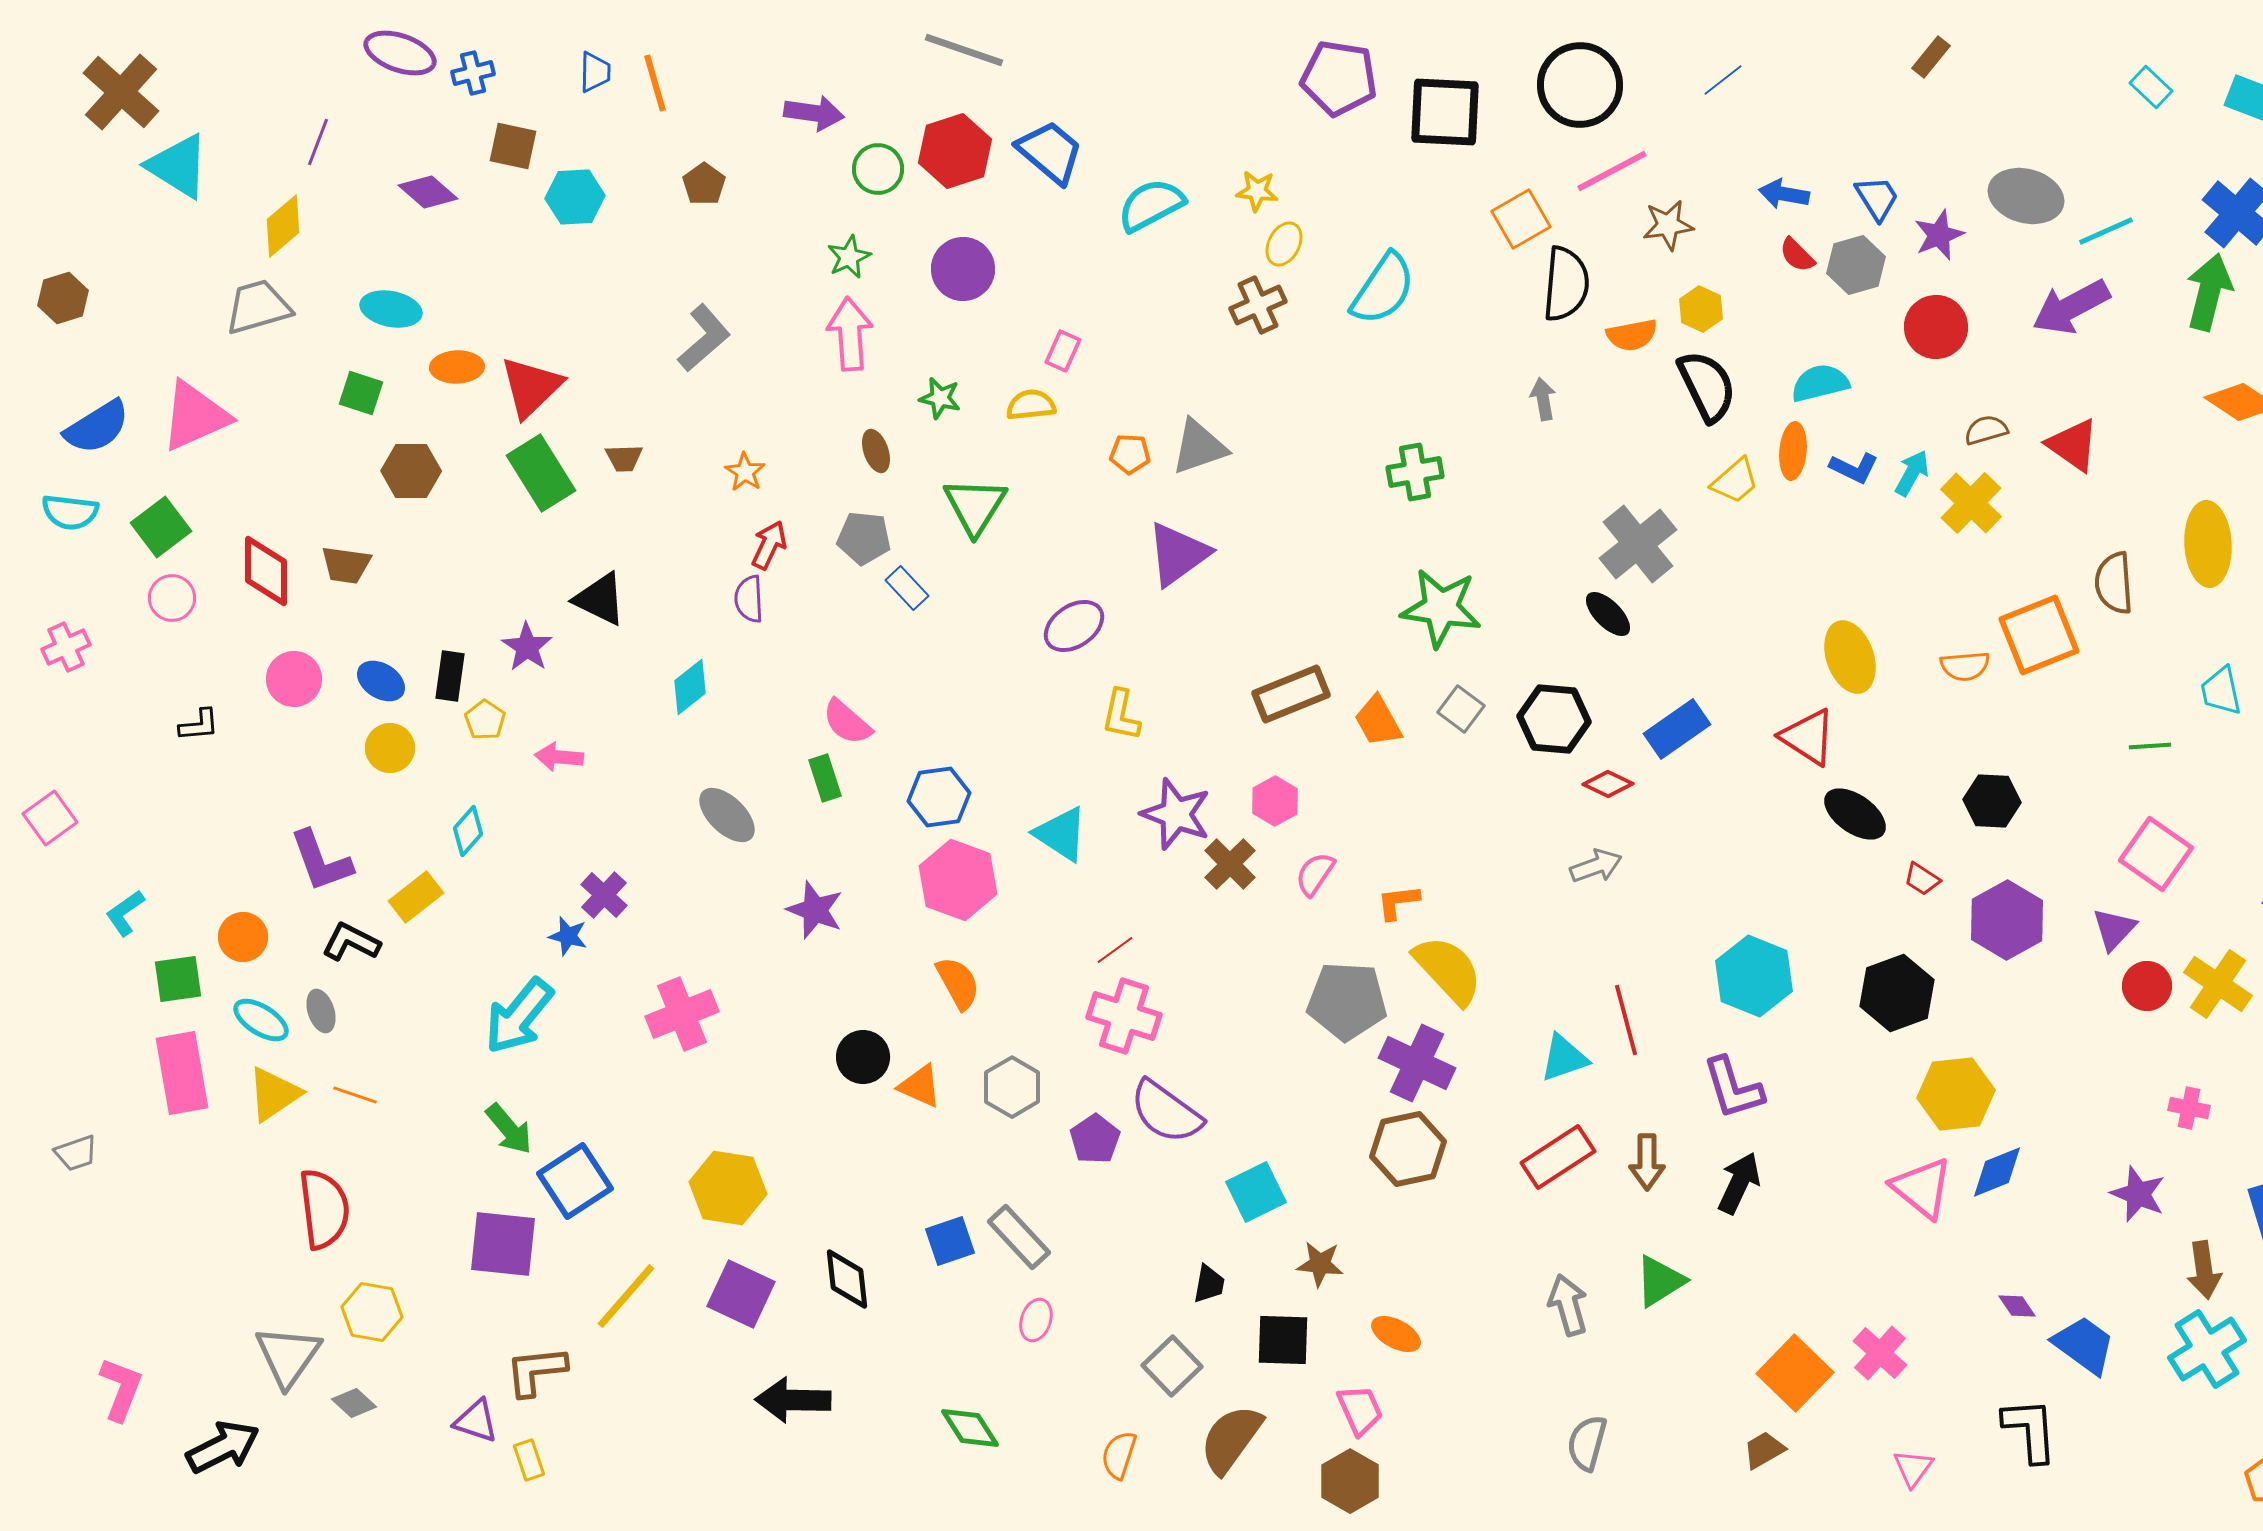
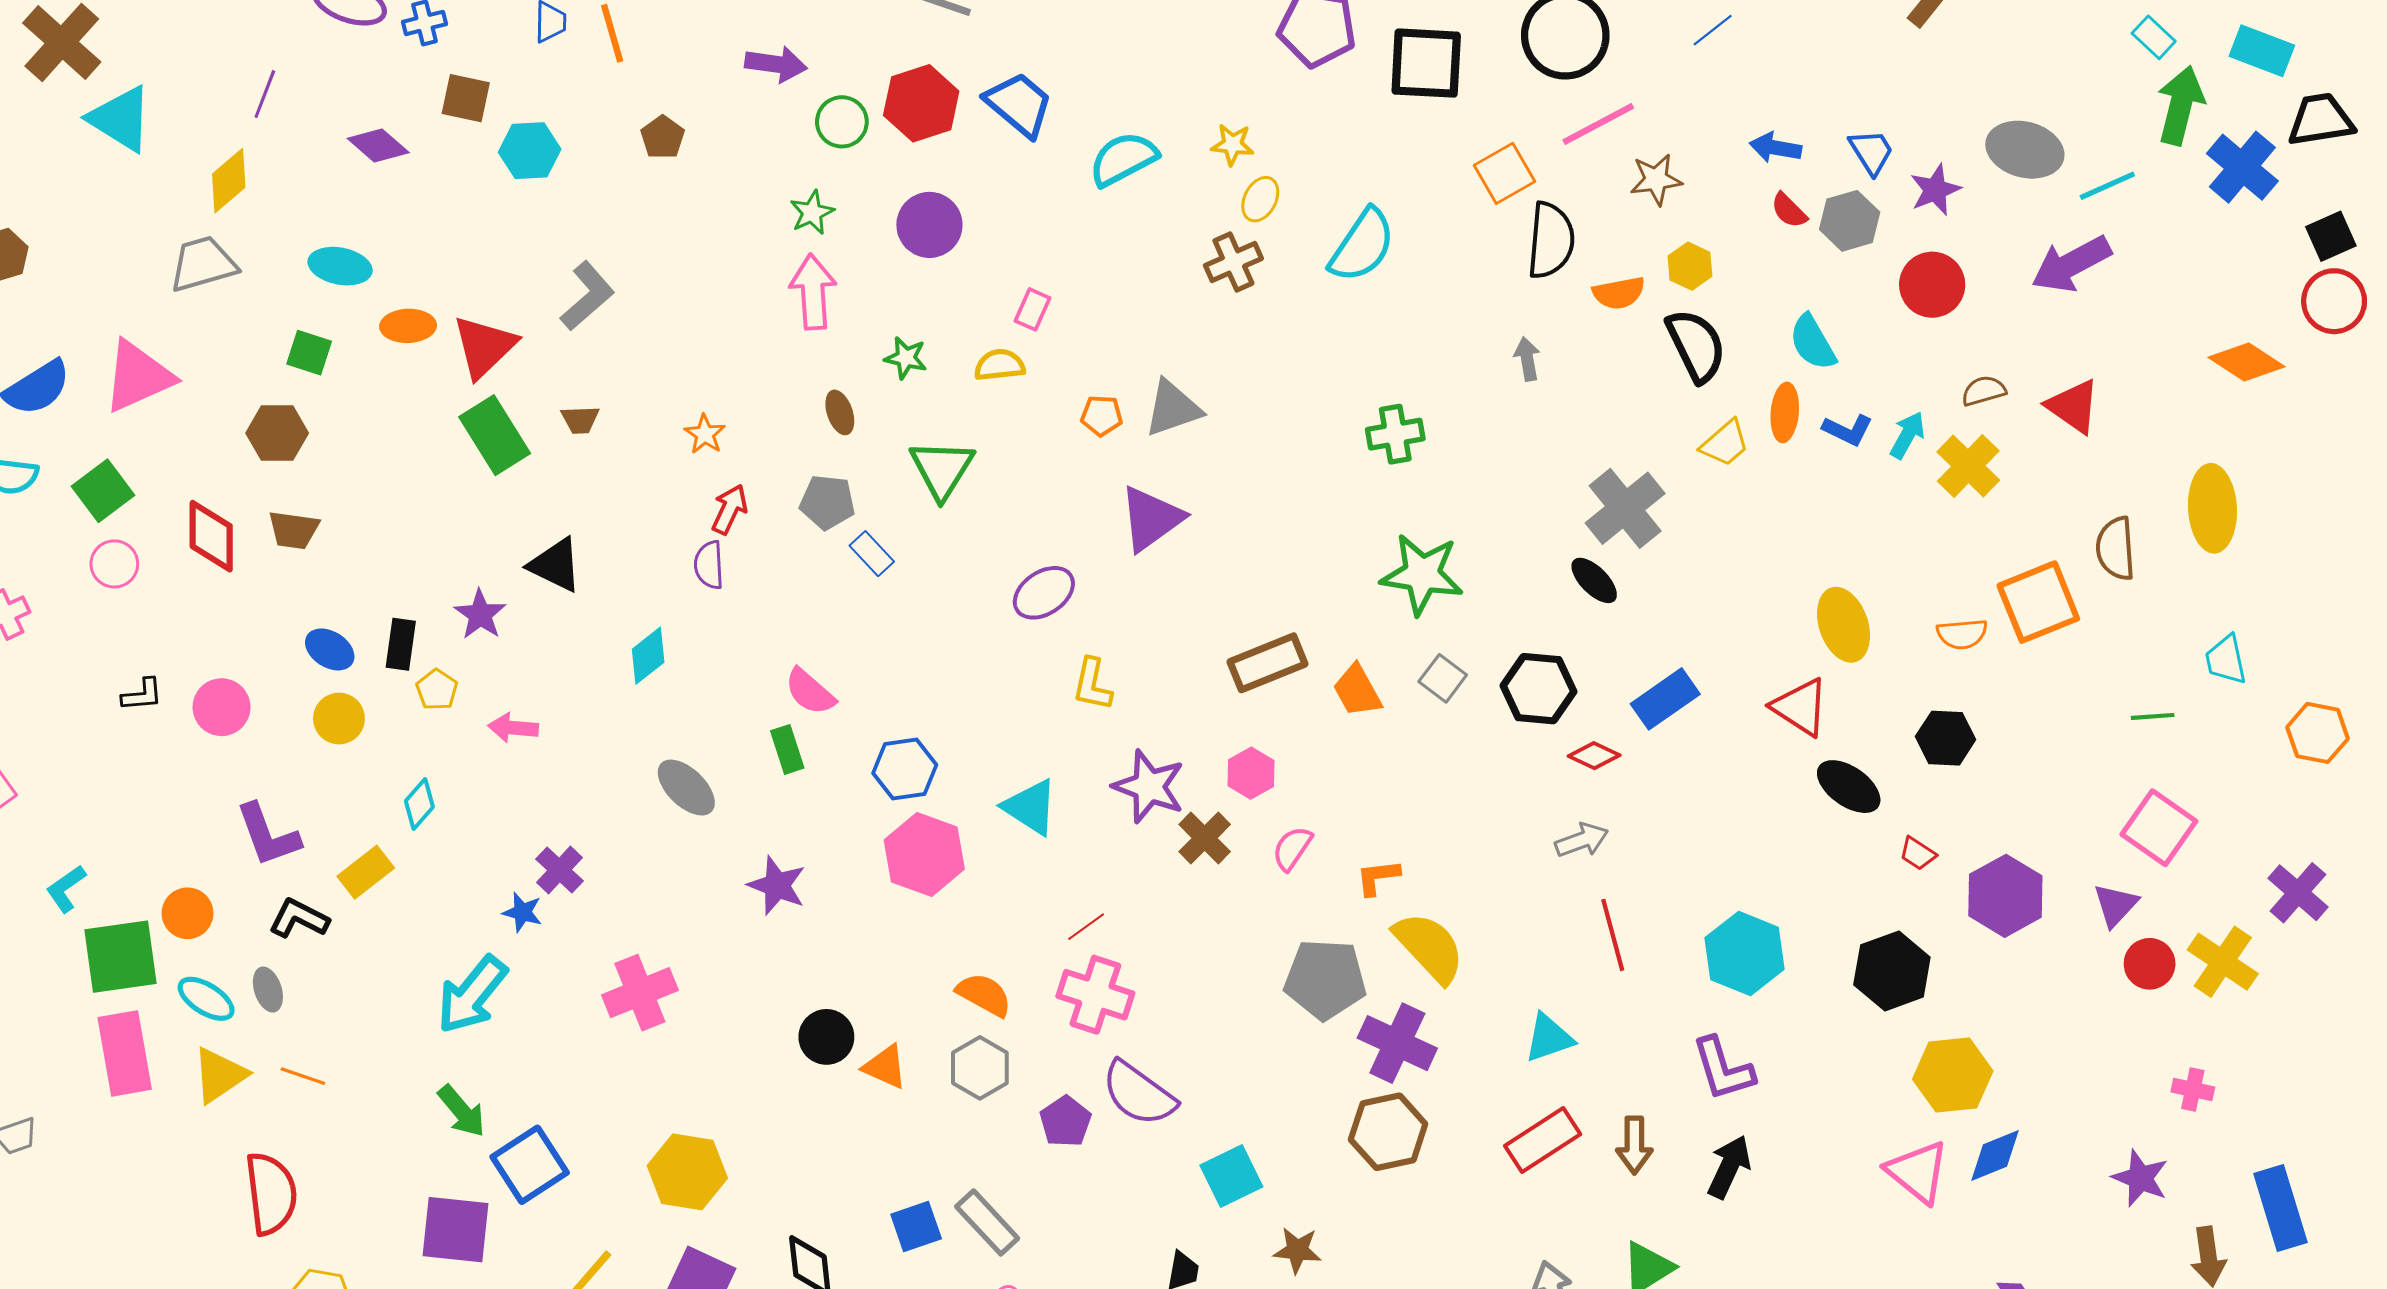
green arrow: (2209, 292) -> (2180, 105), moved
gray L-shape: (704, 338) -> (587, 296), moved
cyan semicircle: (1820, 383) -> (1813, 342), turned -106
brown hexagon: (411, 471) -> (277, 433), moved
pink circle: (294, 679) -> (222, 707), moved
black hexagon: (1992, 801) -> (1946, 738), moved
green square: (178, 979) -> (121, 957), size x1.5
orange semicircle: (958, 983) -> (984, 995), moved, turned -32
red line: (1626, 1020) -> (1613, 935), moved

